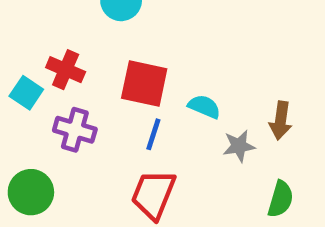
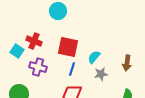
cyan semicircle: (204, 107) -> (94, 57), turned -72
gray star: (239, 146) -> (101, 74), moved

